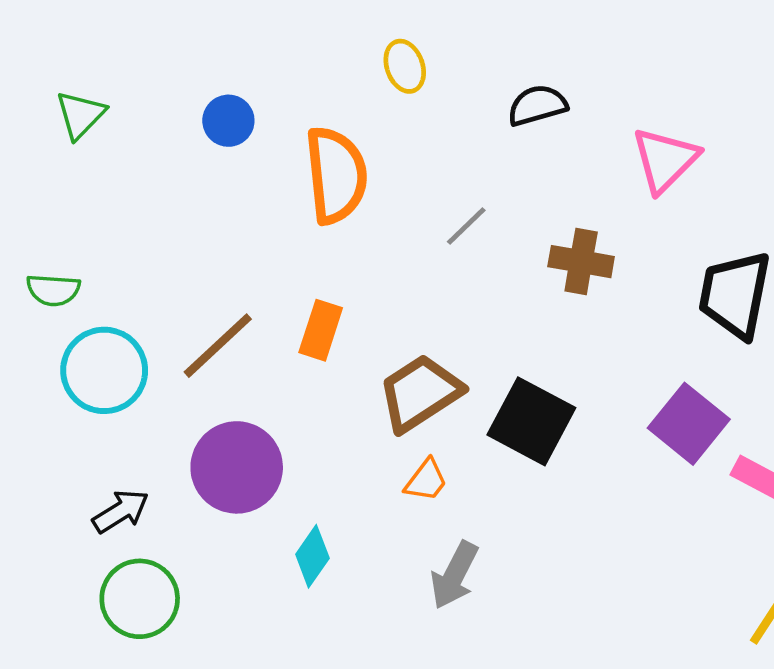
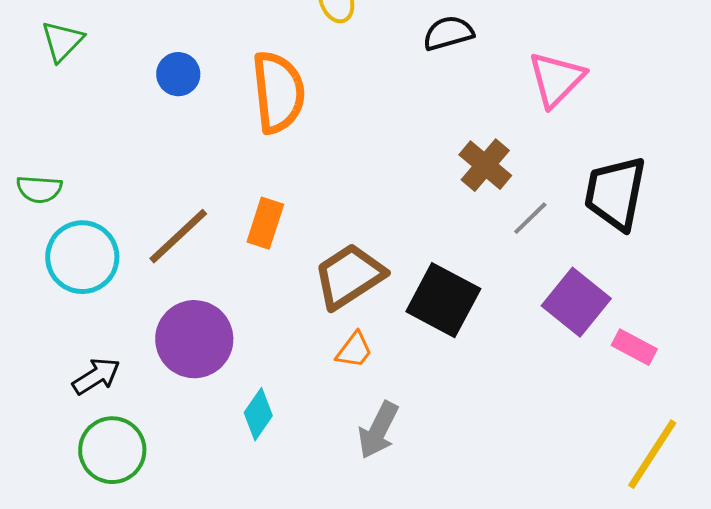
blue circle: (228, 121) -> (178, 74), moved
gray line: (466, 226) -> (530, 218), moved
brown cross: (581, 262) -> (485, 165), turned 30

